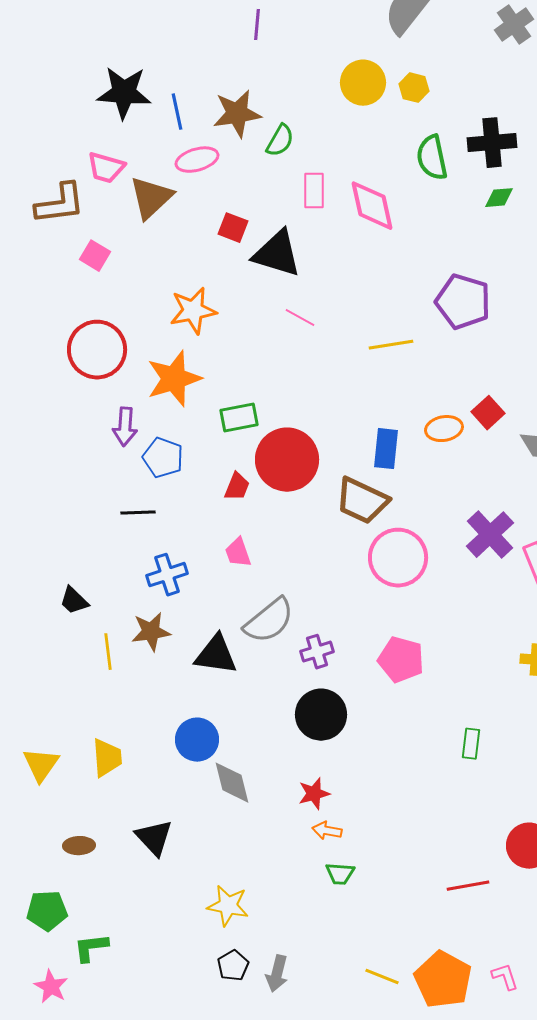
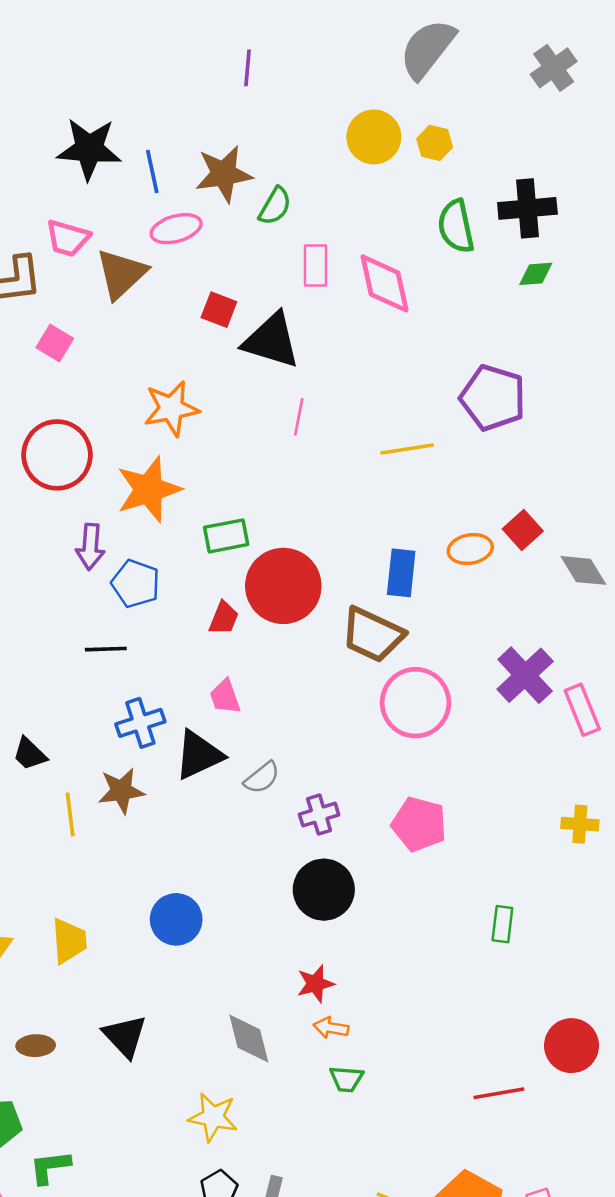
pink line: (300, 318) -> (299, 417), turned 72
gray semicircle: (269, 621) -> (262, 778), size x0.6
black triangle: (216, 655) -> (199, 755), moved, turned -33
gray diamond: (232, 783) -> (249, 1038), moved

